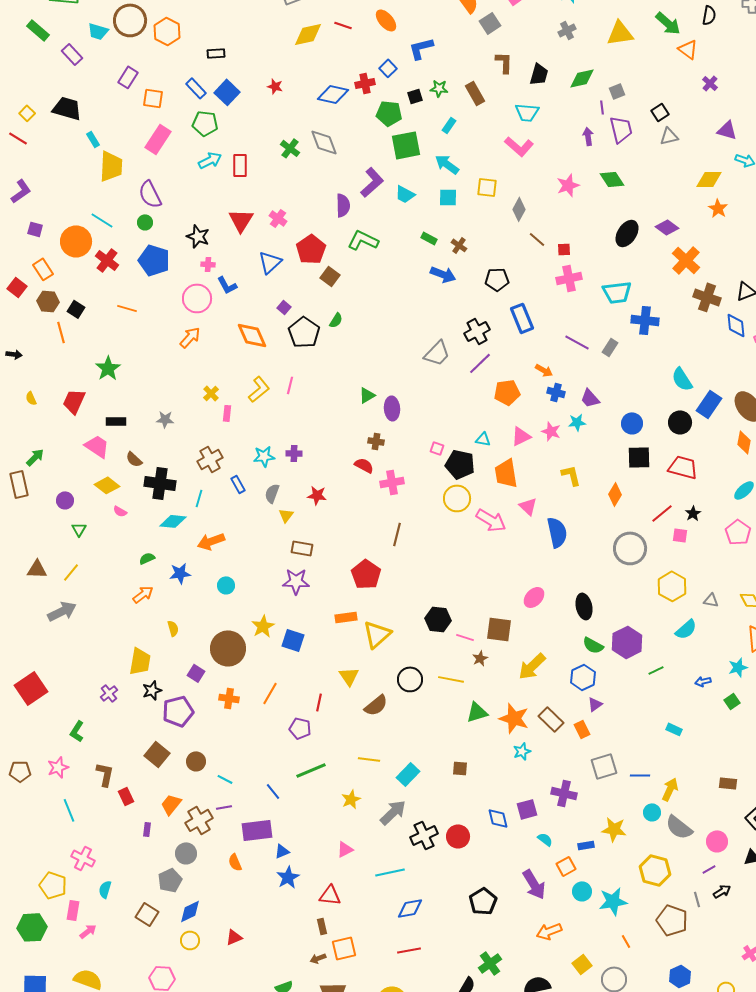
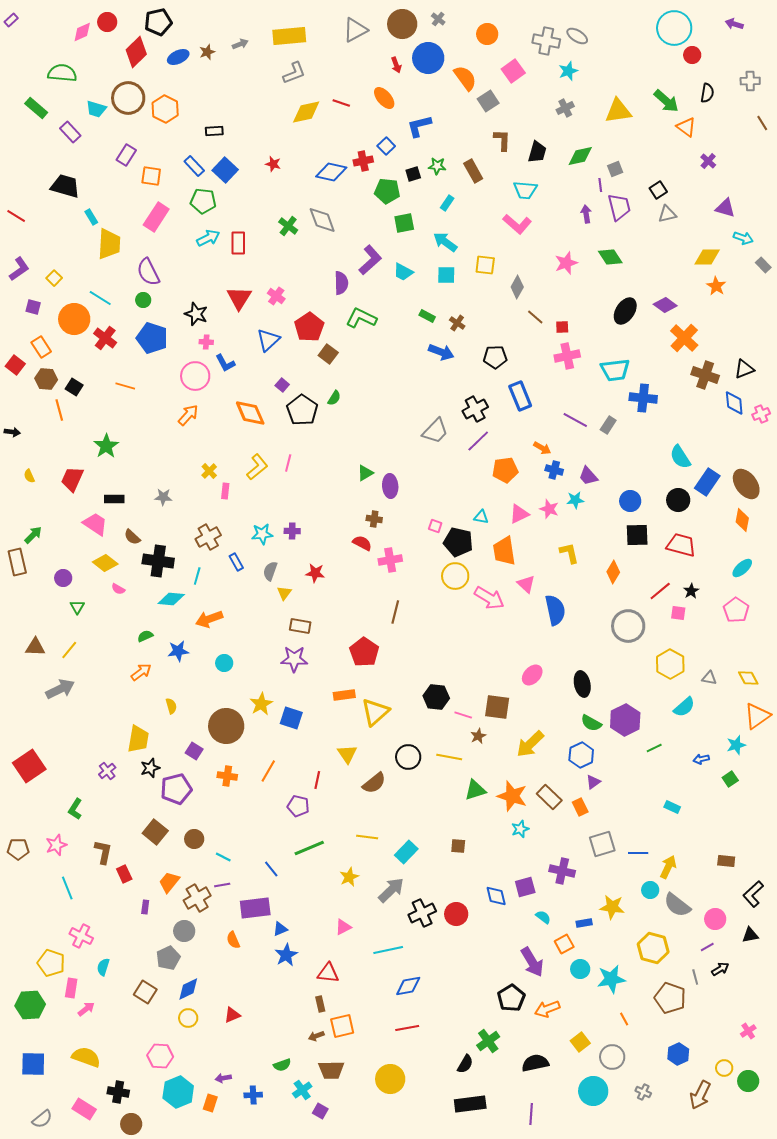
yellow square: (27, 113) -> (54, 278), moved
green square: (406, 145) -> (404, 223), size x0.7
black pentagon: (483, 901) -> (511, 998), moved

